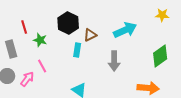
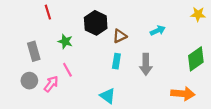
red line: (24, 27) -> (48, 12), moved
cyan arrow: (125, 30) -> (158, 31), size x0.6
cyan rectangle: (77, 50) -> (116, 61), moved

